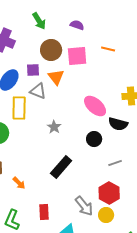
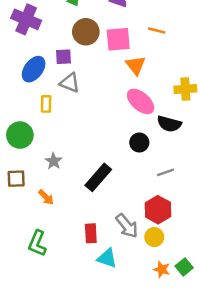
orange triangle: (56, 77) -> (136, 65), moved
yellow rectangle: (19, 108) -> (46, 104), size x0.6
gray star: (54, 127) -> (53, 161), moved
red rectangle: (44, 212) -> (91, 233), moved

